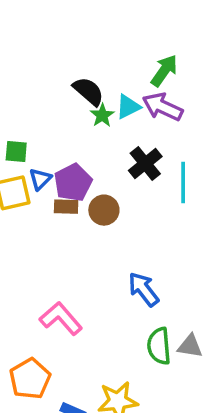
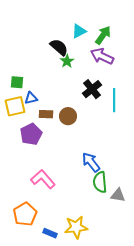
cyan triangle: (128, 107) -> (79, 31), moved
blue triangle: (40, 179) -> (31, 98), turned 32
purple pentagon: (73, 182) -> (31, 134), moved
green semicircle: (159, 346) -> (100, 182), moved

